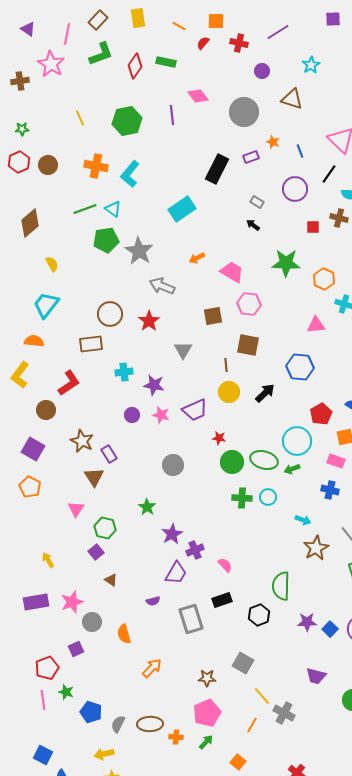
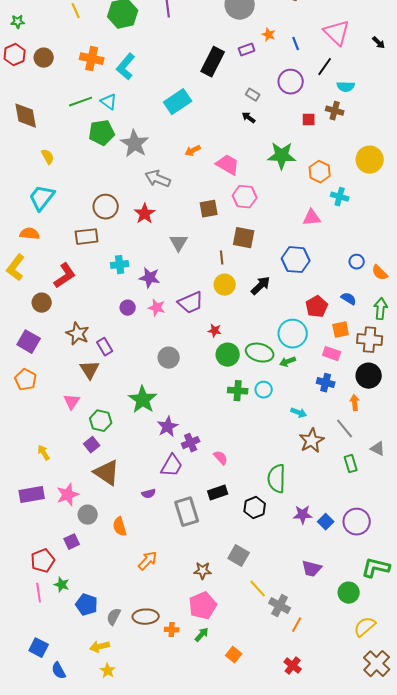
brown diamond: (30, 223) -> (26, 116), turned -60
green star: (147, 507) -> (143, 400), size x1.6
brown triangle: (111, 580) -> (107, 473), size x2.0
orange line: (252, 725) -> (297, 625), moved

